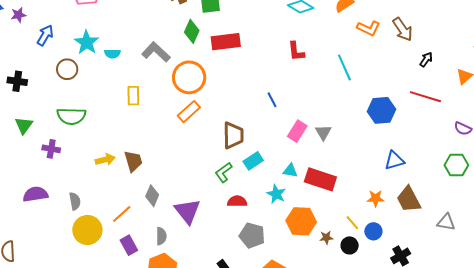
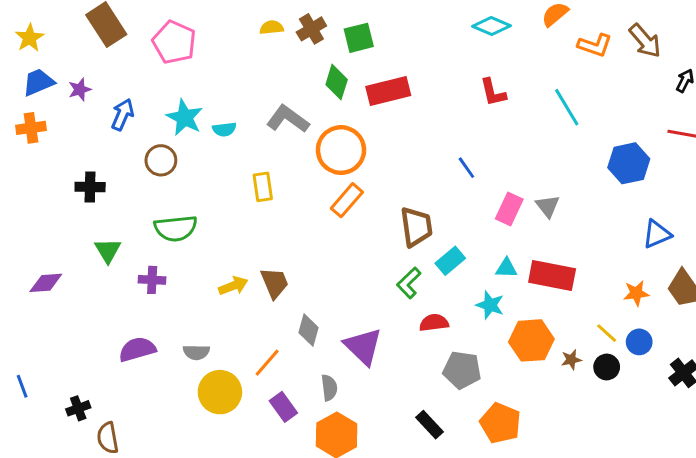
gray semicircle: (75, 201) -> (196, 352), turned 108

